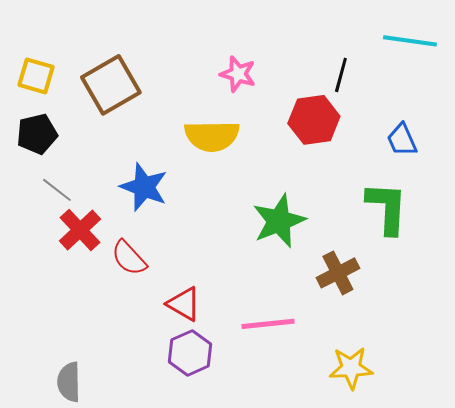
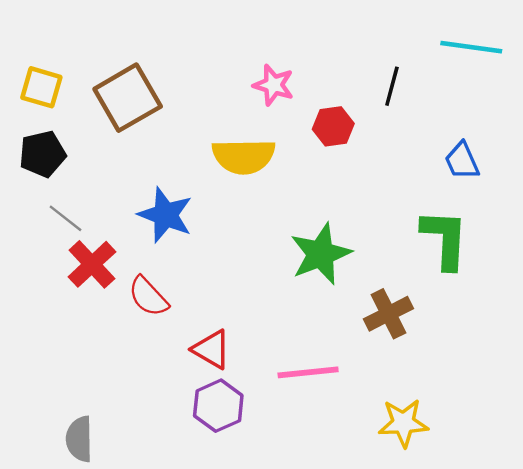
red hexagon: (314, 120) -> (333, 126), moved, size x0.7

